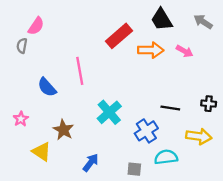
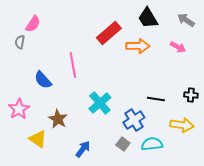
pink arrow: (185, 51) -> (178, 47), moved
pink star: (21, 119) -> (19, 109), size x1.5
gray square: (134, 169) -> (123, 144), moved, turned 32

